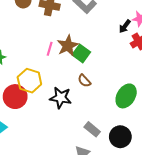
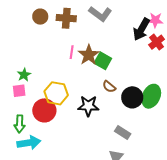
black arrow: (125, 26) -> (141, 29), size x1.6
pink line: (50, 49) -> (72, 52), moved
black circle: (120, 137) -> (132, 97), moved

